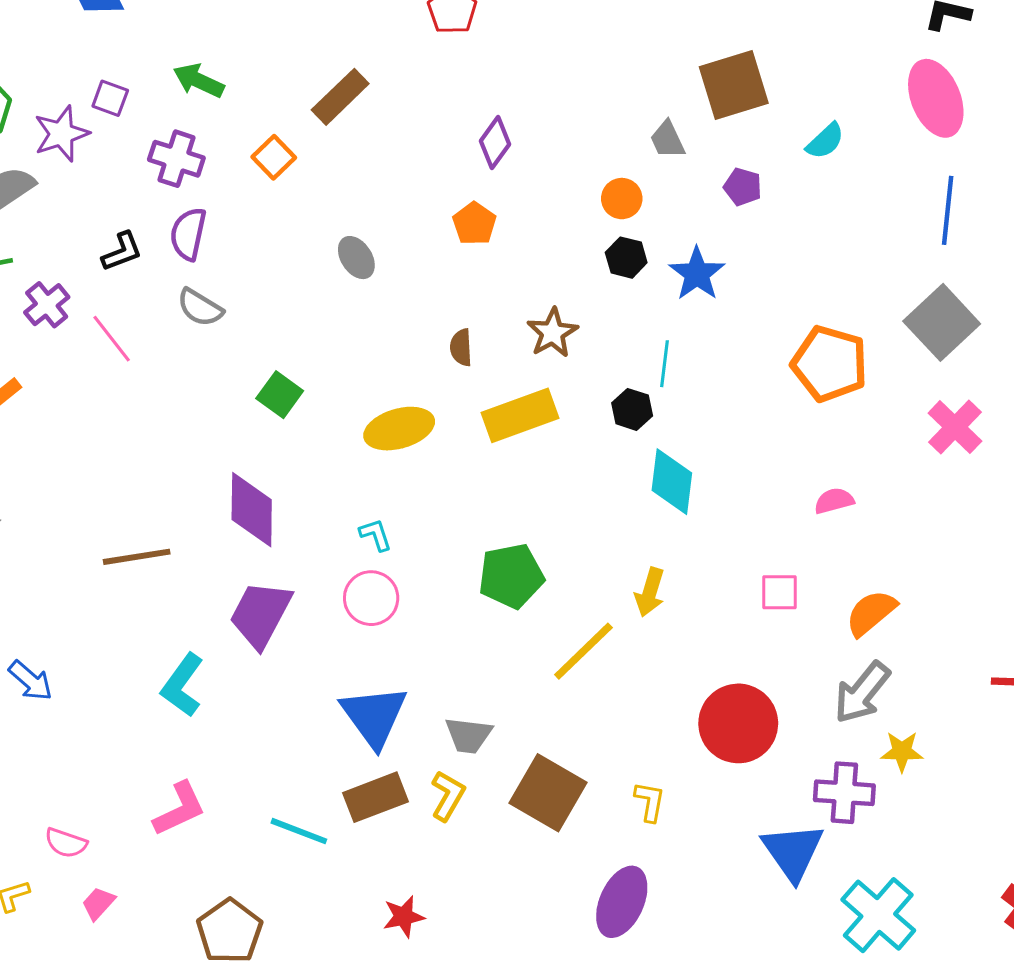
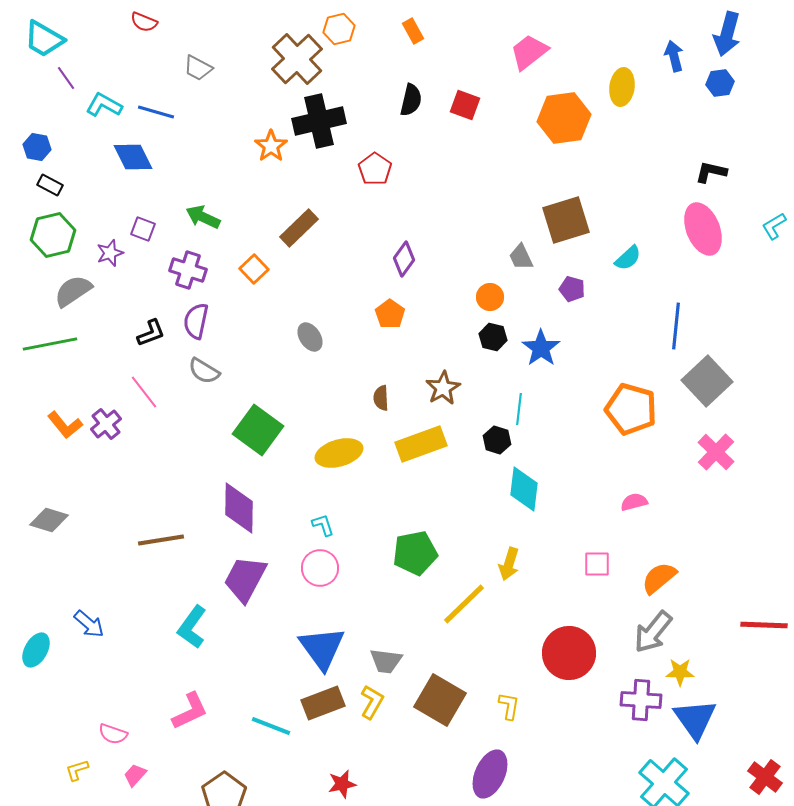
purple star: (61, 134) -> (110, 253), size x0.7
blue line: (948, 210) -> (676, 326), moved
purple cross: (47, 305) -> (106, 424), moved
green square: (280, 395) -> (258, 430), size x1.6
blue triangle: (793, 852) -> (695, 719), moved

